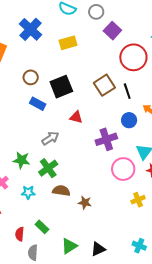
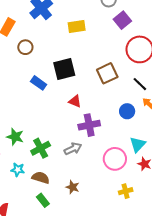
brown circle: (31, 77) -> (25, 47), moved
black line: (127, 91) -> (140, 84), moved, turned -35
gray arrow: (50, 138) -> (73, 149), moved
purple cross: (106, 139) -> (89, 125), moved
brown semicircle: (61, 191) -> (41, 178), moved
green rectangle: (42, 227) -> (43, 200), moved

